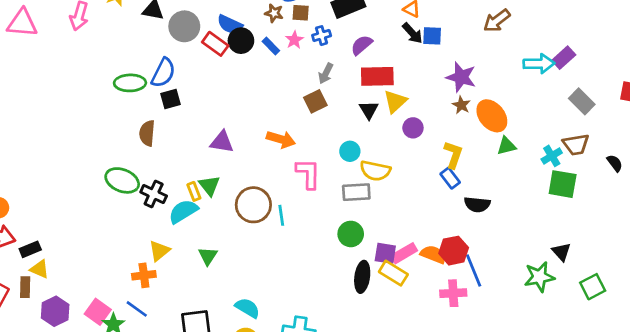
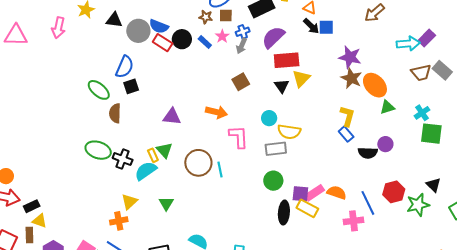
blue semicircle: (230, 24) -> (159, 26), moved
purple semicircle: (362, 45) -> (273, 37), size x1.4
gray arrow: (326, 73) -> (242, 46), moved
green ellipse: (130, 83) -> (99, 90), moved, turned 45
brown star: (461, 105) -> (351, 78), size x1.5
purple circle: (413, 128) -> (385, 144), moved
brown trapezoid: (576, 145) -> (421, 73), moved
red hexagon: (454, 251) -> (394, 192), moved

